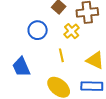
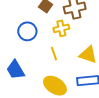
yellow cross: (72, 31) -> (61, 28), turned 35

